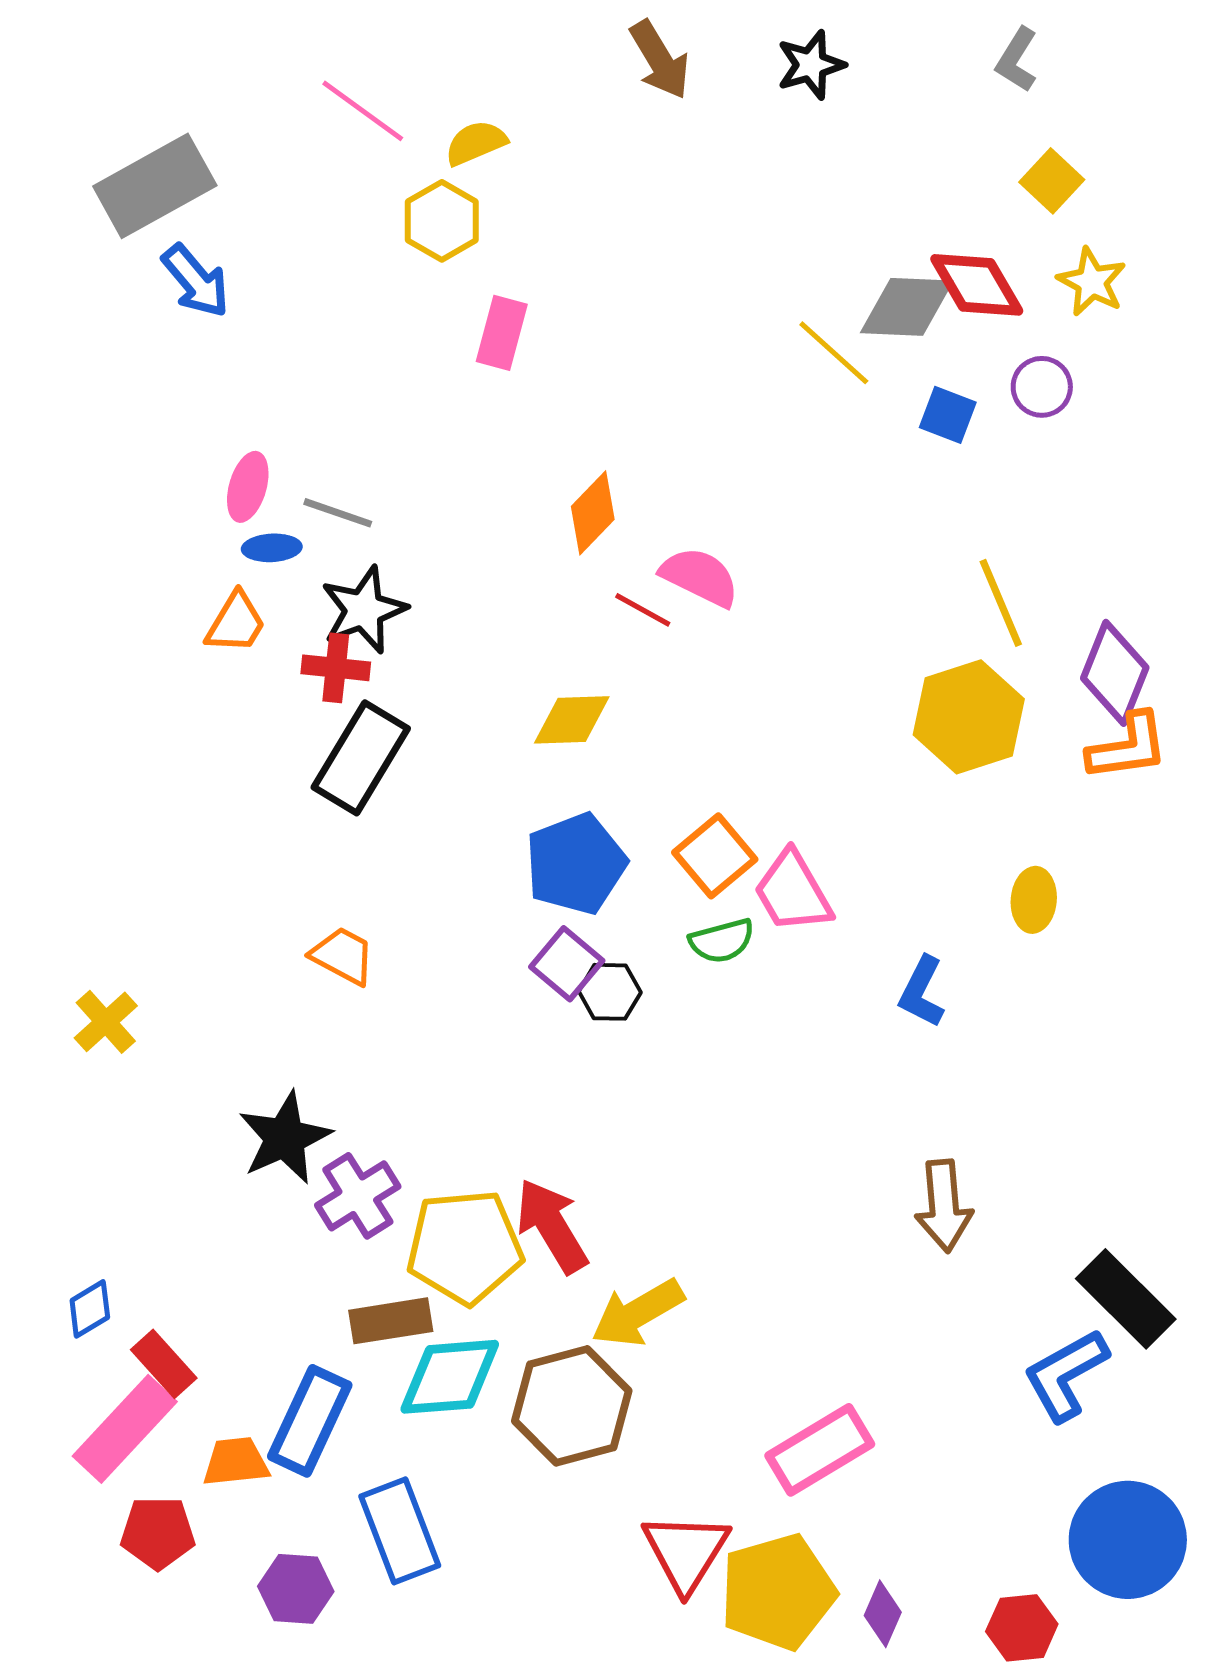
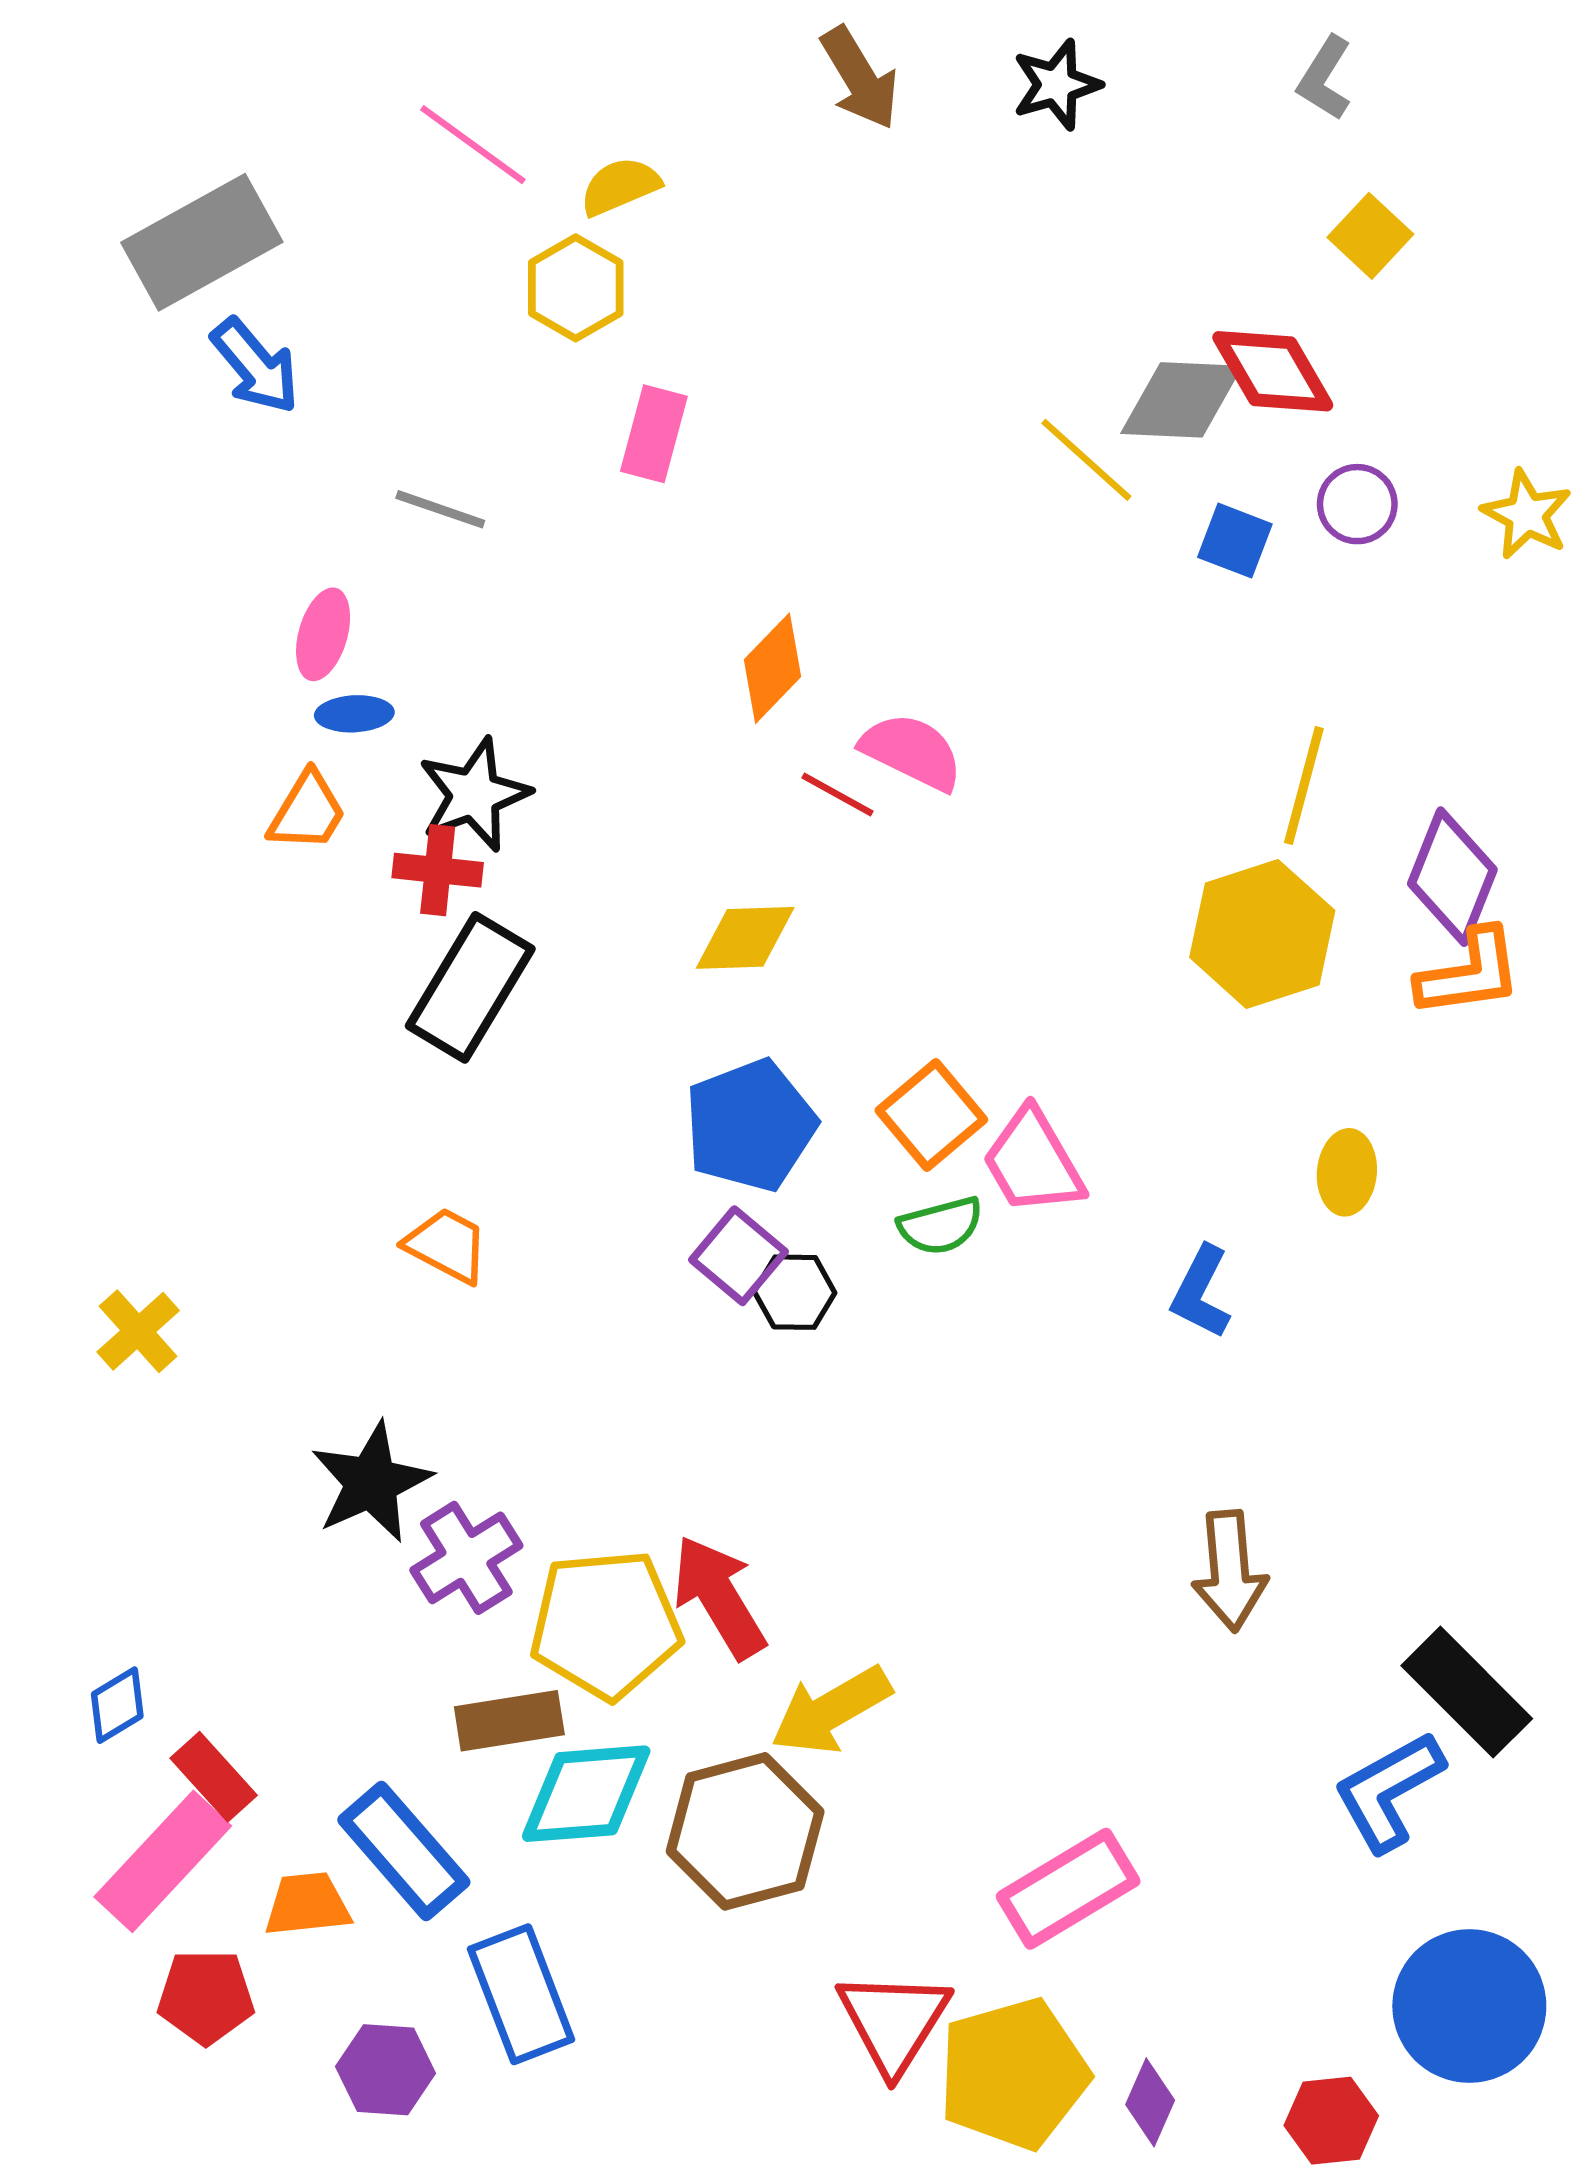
yellow star: (1092, 282) -> (1527, 515), moved
gray line: (338, 513) -> (440, 509), moved
yellow line: (1001, 603) -> (1304, 785), turned 38
blue rectangle: (310, 1421) -> (404, 1851), turned -66

